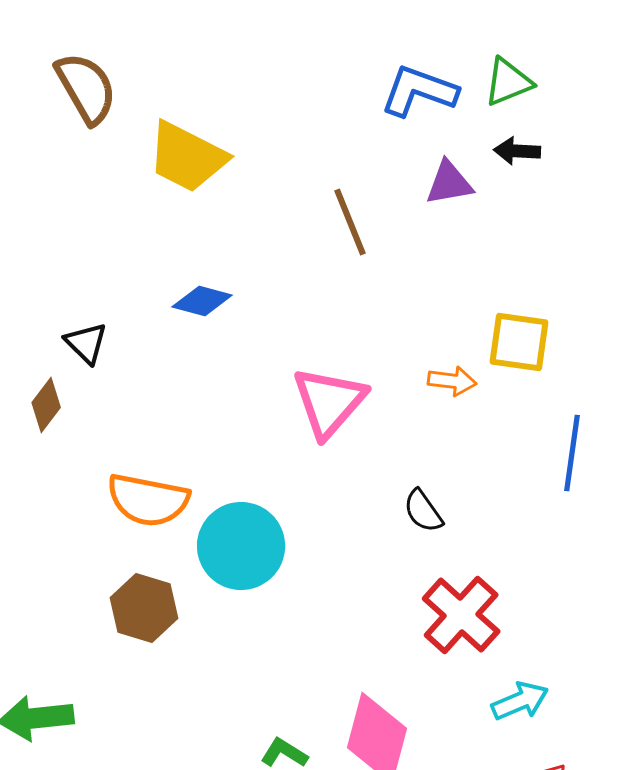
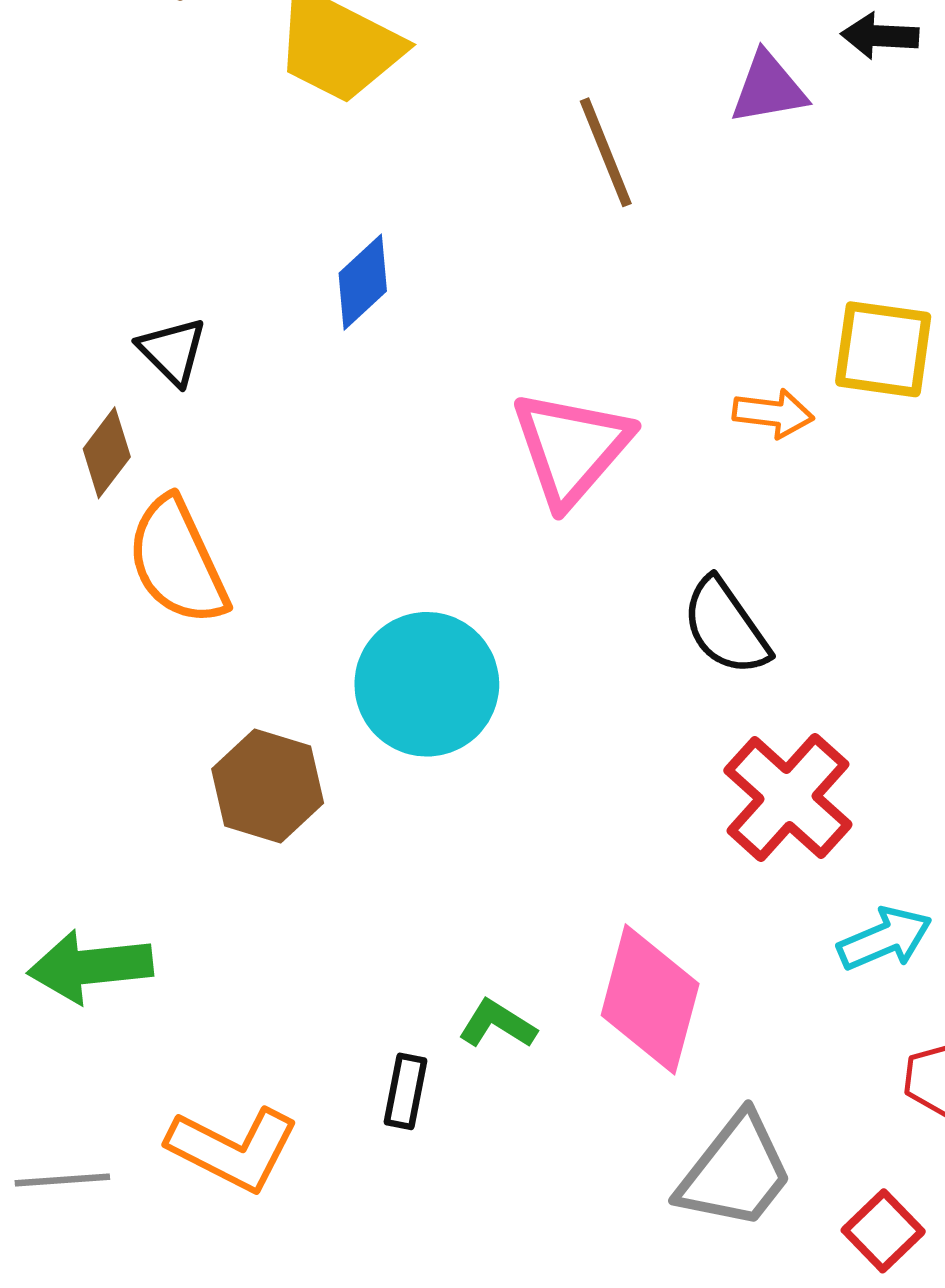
blue diamond: (202, 301) -> (363, 282), turned -58
orange semicircle: (148, 500) -> (177, 561), moved, turned 54
black semicircle: (423, 511) -> (726, 627), size x1.4

